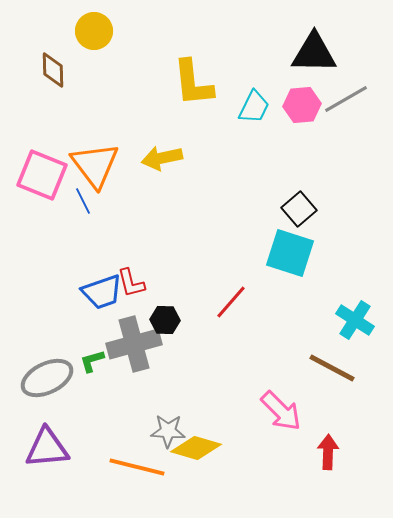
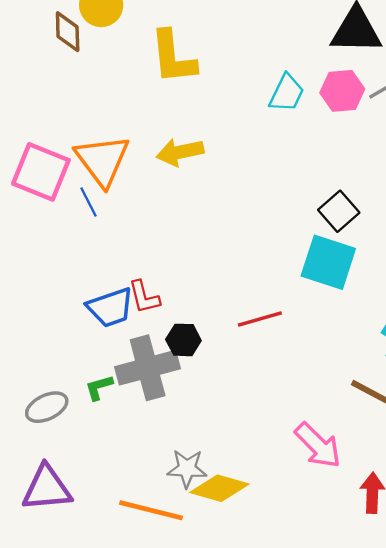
brown diamond: (53, 70) -> (68, 32), moved
yellow L-shape: (193, 83) -> (173, 57), moved
red line: (231, 302) -> (260, 319), turned 33
gray ellipse: (47, 378) -> (47, 407), size x0.7

